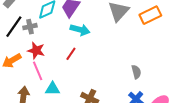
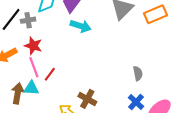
red line: (71, 54) -> (50, 74), moved
cyan triangle: (53, 89) -> (31, 88), moved

